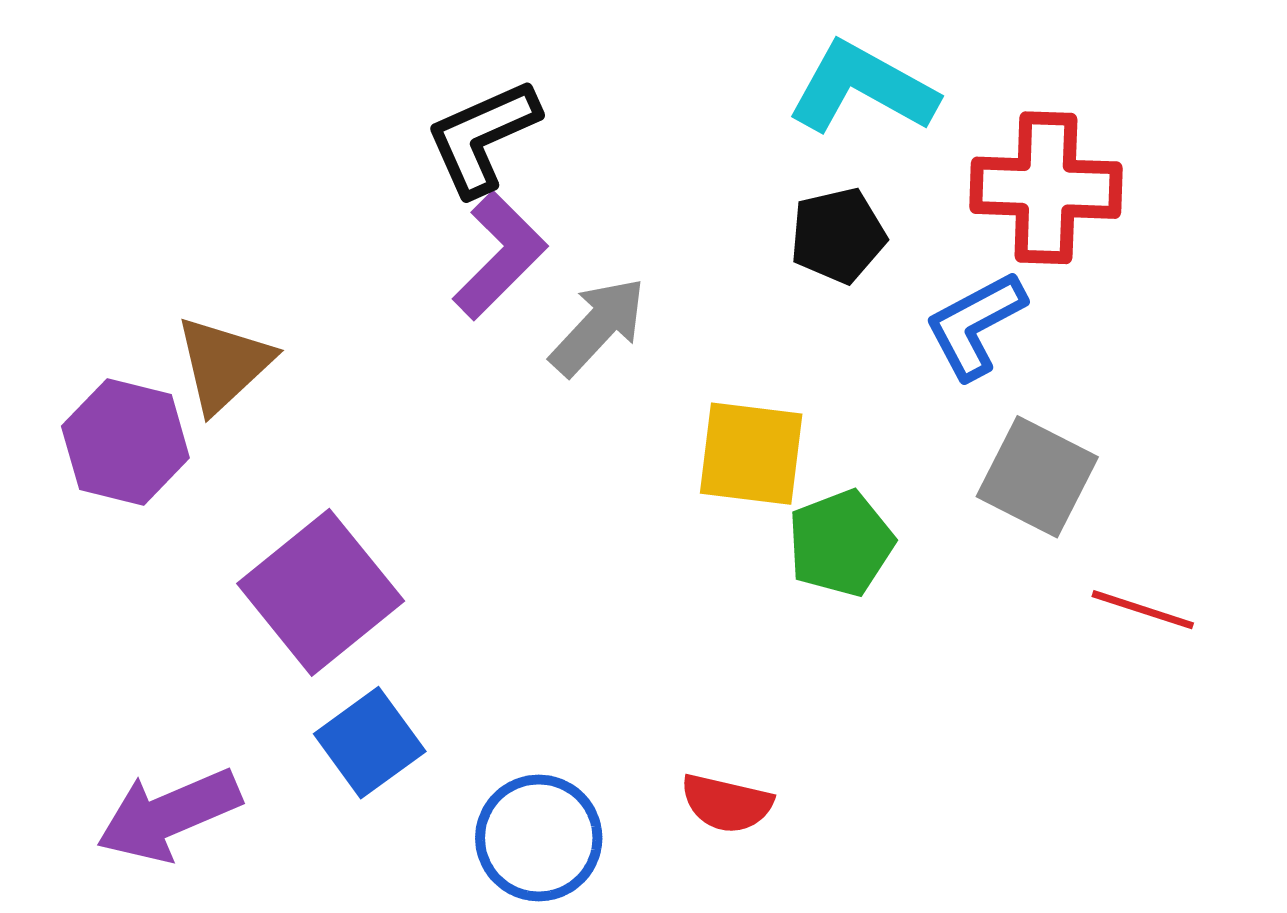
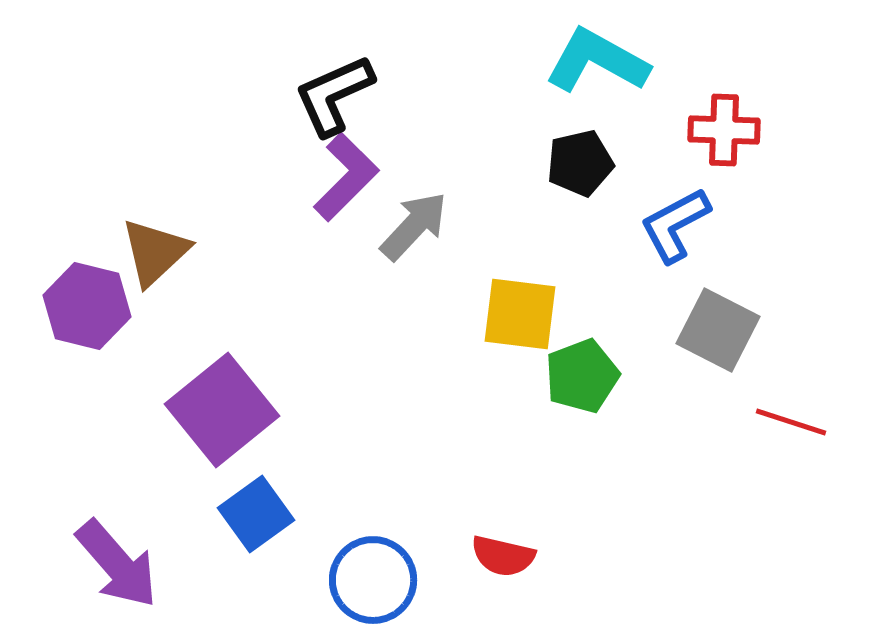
red cross: (1046, 188) -> (724, 130), size x0.7
purple arrow: (169, 815) -> (117, 564), turned -108

